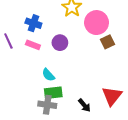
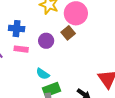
brown square: (107, 42) -> (68, 33), moved

